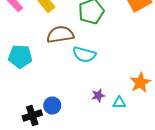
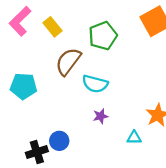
brown semicircle: (60, 34) -> (68, 61), turned -44
purple star: (98, 96) -> (101, 116), moved

